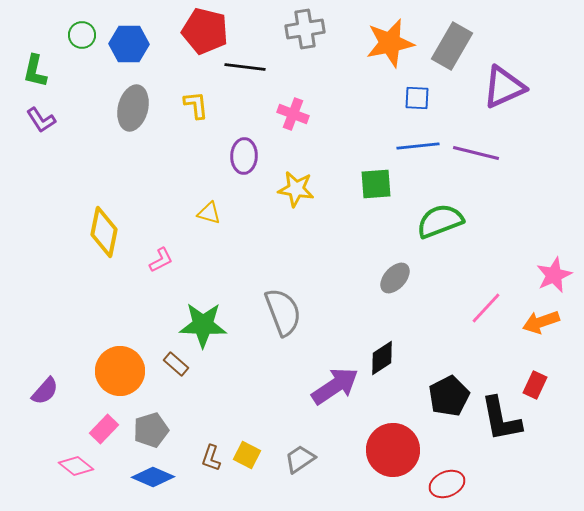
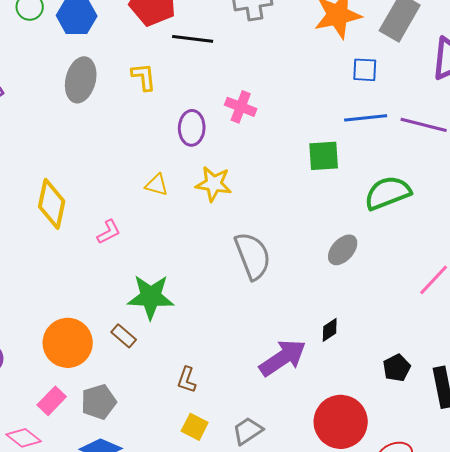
pink cross: (293, 114) -> (241, 107), moved
yellow star: (296, 189) -> (214, 184), moved
gray semicircle: (283, 312) -> (253, 256), moved
black diamond: (382, 358) -> (330, 330), size x0.7
black pentagon: (449, 396) -> (397, 368), size x0.7
brown L-shape: (211, 458) -> (187, 380), moved

